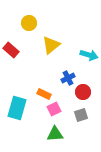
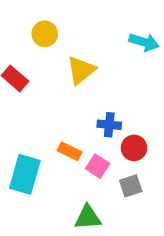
cyan arrow: (89, 55) -> (144, 42), moved
blue cross: (68, 78) -> (109, 125), turned 32
pink square: (54, 109) -> (98, 166), moved, turned -32

